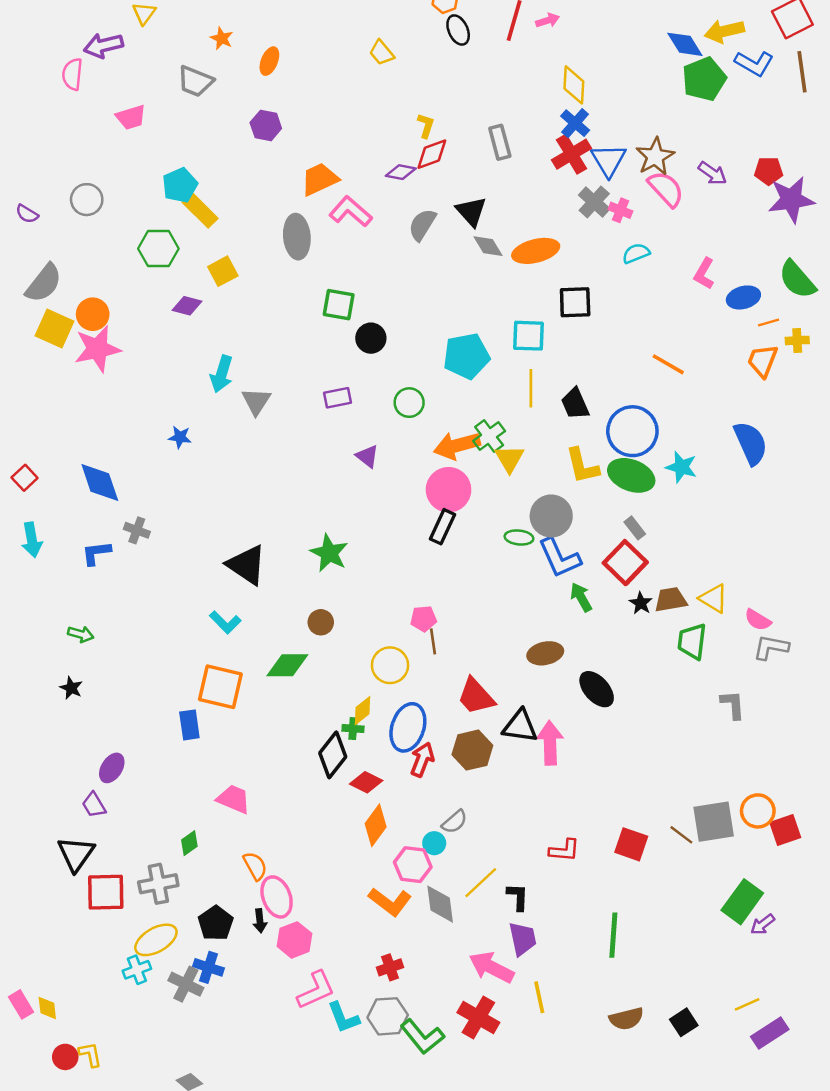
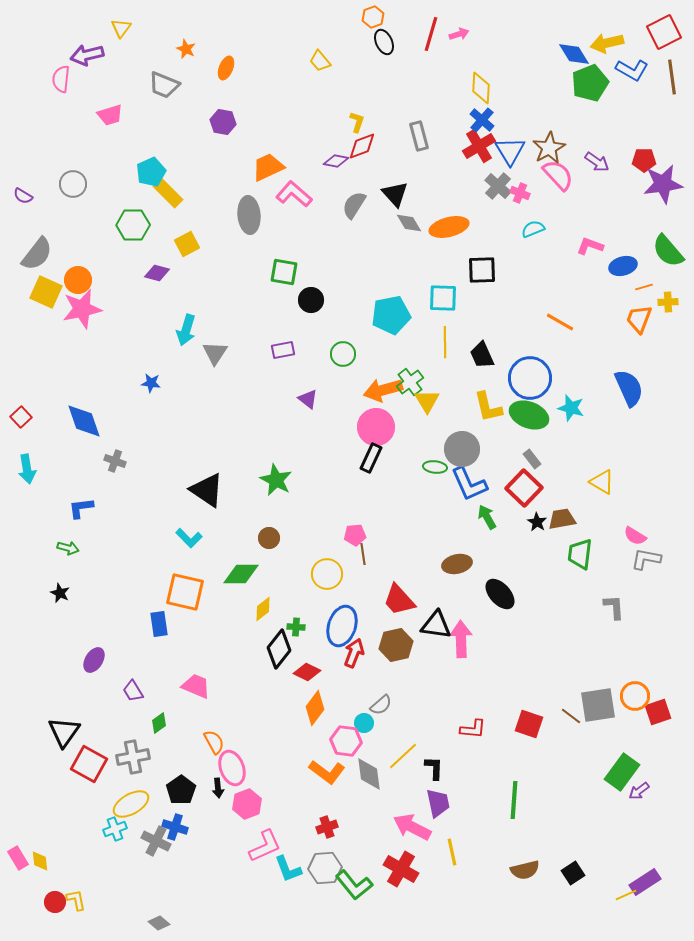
pink L-shape: (704, 274) -> (590, 246), turned 80
blue L-shape: (96, 553) -> (81, 508), moved
yellow triangle: (714, 598) -> (602, 482), moved
yellow diamond: (363, 711) -> (263, 609), moved
purple trapezoid: (94, 805) -> (133, 691), moved
red square: (106, 892) -> (89, 764), turned 30
yellow line: (747, 1004) -> (626, 895), moved

